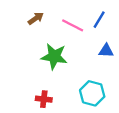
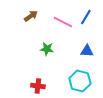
blue triangle: (106, 51) -> (87, 51), moved
green star: (54, 56) -> (47, 49), size x0.6

